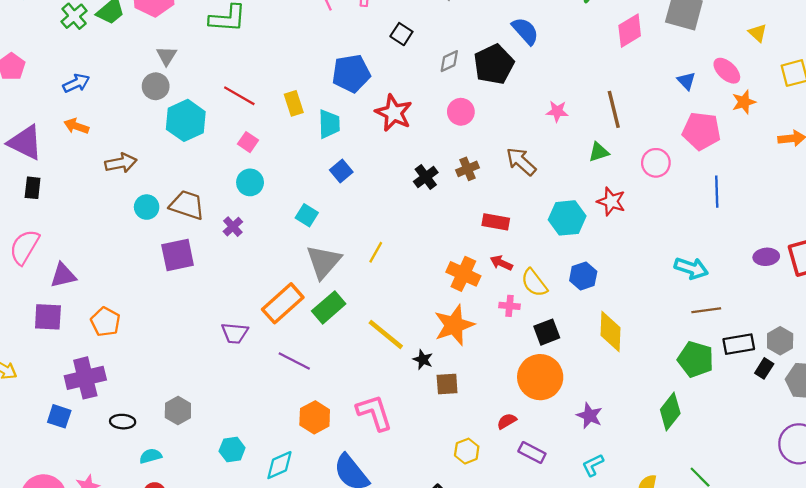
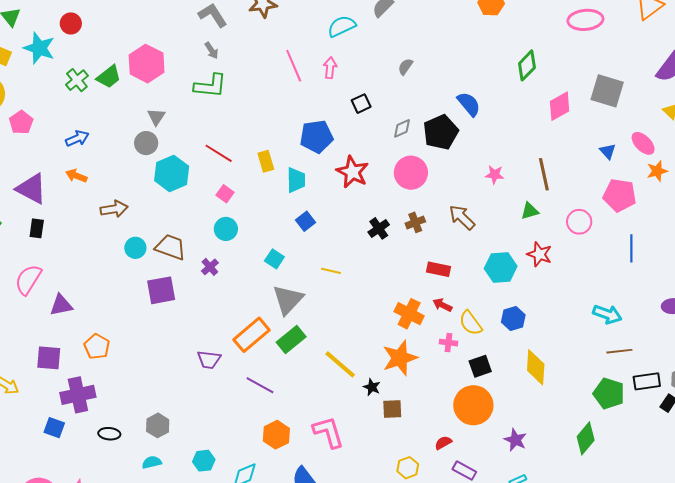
black square: (401, 34) -> (361, 104), turned 30
pink circle: (461, 112) -> (411, 173), size x1.4
yellow line: (376, 252) -> (331, 271), moved, turned 72
purple square: (48, 317) -> (49, 358), moved
cyan semicircle: (151, 456) -> (152, 462), moved

